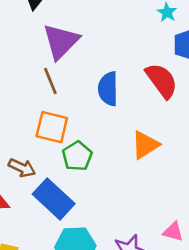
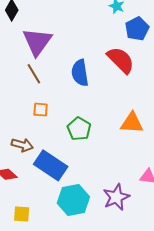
orange square: (52, 127) -> (41, 110), size x0.6
orange triangle: (145, 145) -> (132, 123), moved, turned 45
green pentagon: (77, 156) -> (79, 129), moved

